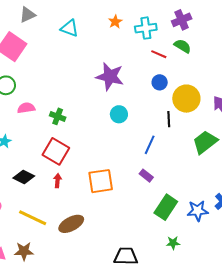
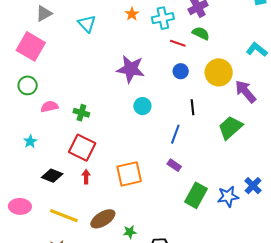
cyan triangle: (70, 28) -> (87, 24), turned 30
yellow circle: (186, 99) -> (219, 72), moved
green star: (173, 243) -> (130, 232), moved

